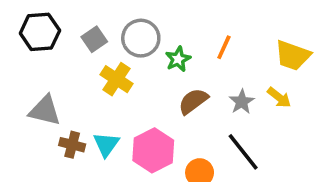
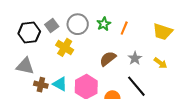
black hexagon: (40, 32) -> (29, 33), moved
green star: (178, 59) -> (104, 24), moved
yellow arrow: (279, 98) -> (160, 63), moved
cyan triangle: (106, 144) -> (60, 84), turned -35

